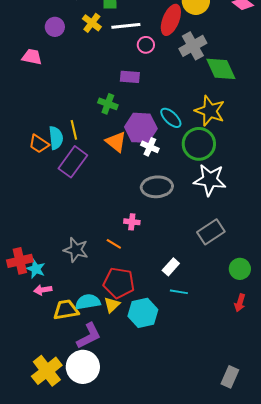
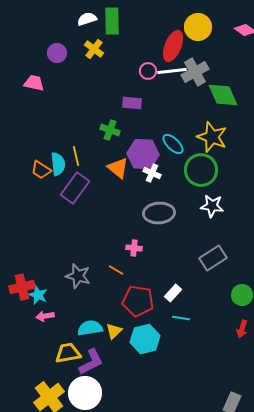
white line: (126, 26) -> (172, 71), moved
white star: (210, 180) -> (212, 206), size x0.7
red pentagon: (119, 283) -> (138, 301), moved
yellow trapezoid: (66, 310) -> (68, 353), moved

